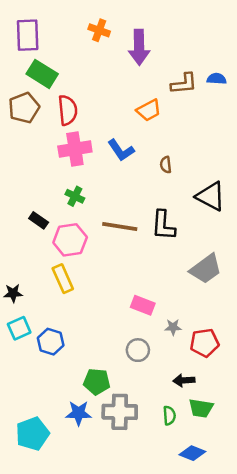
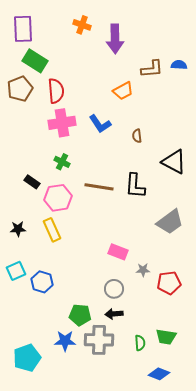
black star: (13, 293) -> (18, 229), moved
black arrow: (184, 380) -> (114, 314), moved

